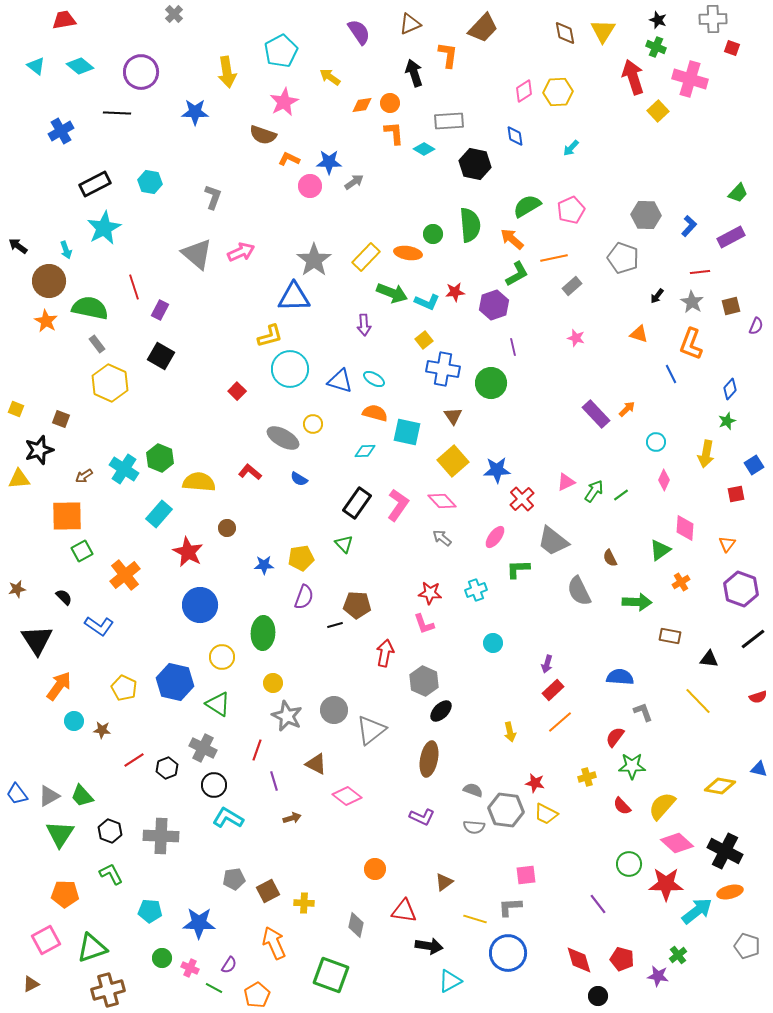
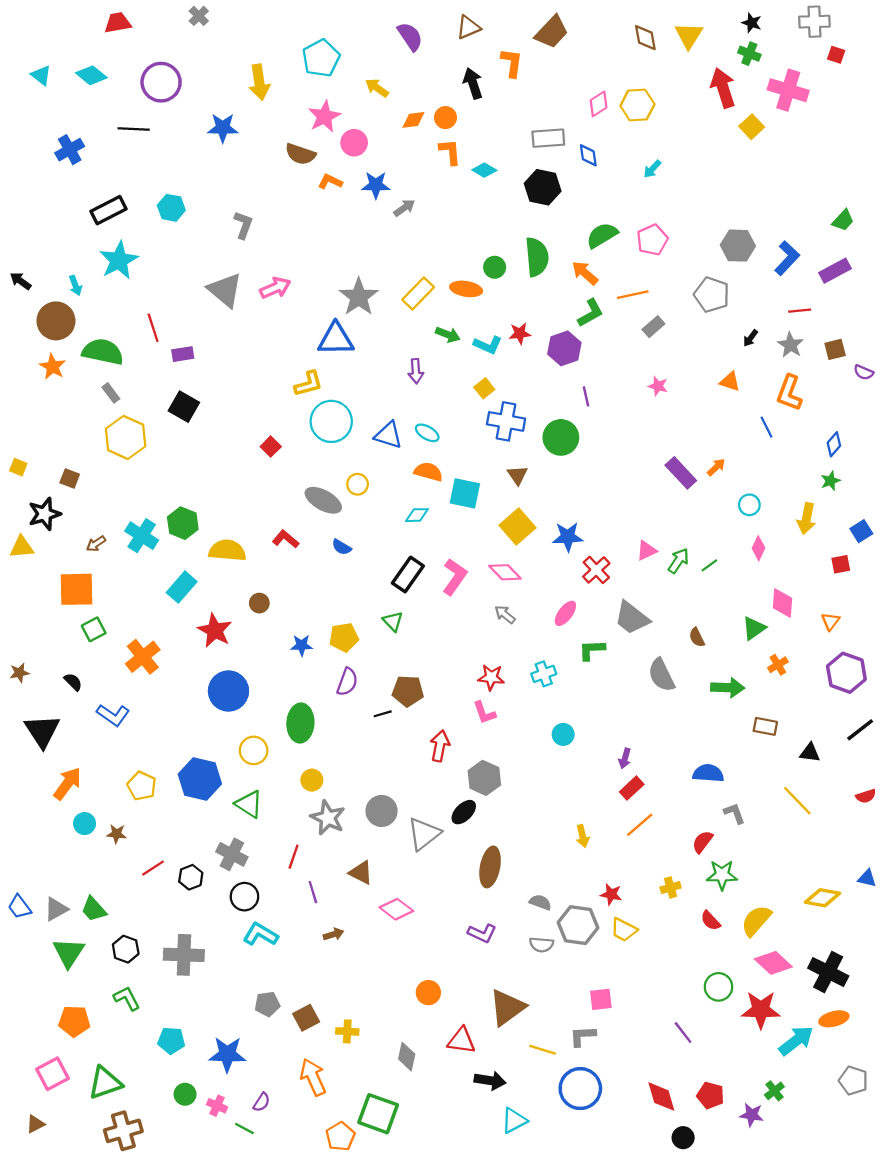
red trapezoid: (64, 20) -> (118, 23), moved
gray rectangle: (449, 121) -> (548, 138), moved
pink circle: (310, 186) -> (354, 143), moved
blue L-shape: (689, 226) -> (787, 258), size x1.4
green arrow: (392, 293) -> (448, 335), size x0.7
purple rectangle: (160, 310) -> (183, 354), turned 54
purple semicircle: (756, 326) -> (864, 372), turned 90
black ellipse: (441, 711) -> (464, 812), moved
brown triangle: (444, 882) -> (507, 1007), size x1.8
orange pentagon: (257, 995) -> (340, 1137), moved

